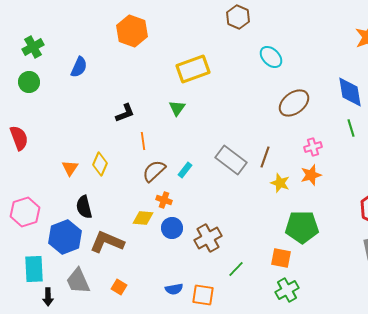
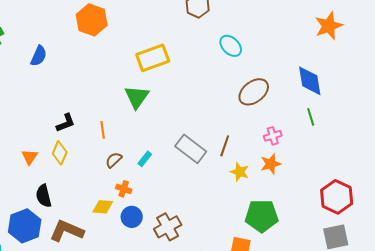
green triangle: (177, 108) -> (137, 97), size x1.5
black L-shape: (125, 113) -> (66, 123), moved
brown semicircle: (154, 171) -> (114, 160), size x0.7

